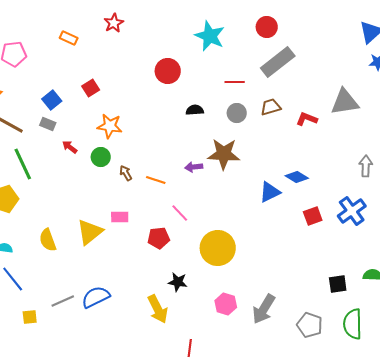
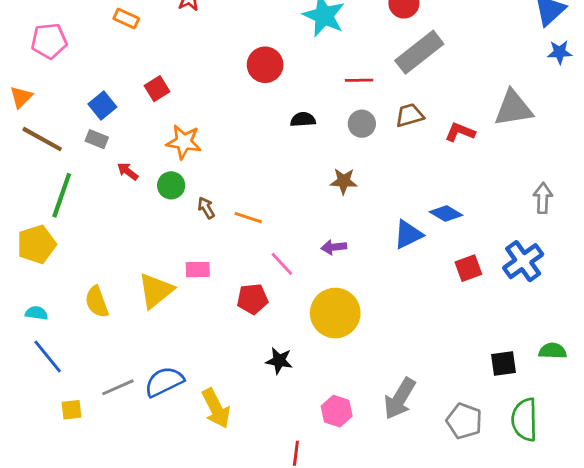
brown star: (224, 154) -> (344, 181), size x0.6
green line: (23, 164) -> (62, 195), turned 44
purple arrow: (194, 167) -> (334, 247), moved
pink hexagon: (226, 304) -> (337, 411), moved
yellow arrow: (158, 309) -> (216, 408), moved

